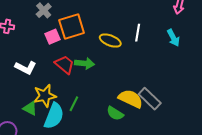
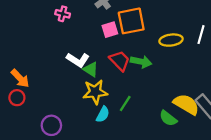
yellow ellipse: (110, 41) -> (171, 40), turned -35
green triangle: (30, 108) -> (91, 69), moved
cyan semicircle: (54, 116) -> (103, 114), size x0.6

